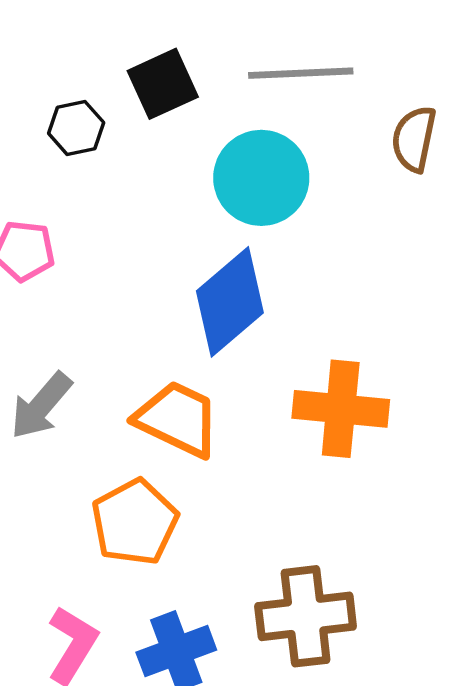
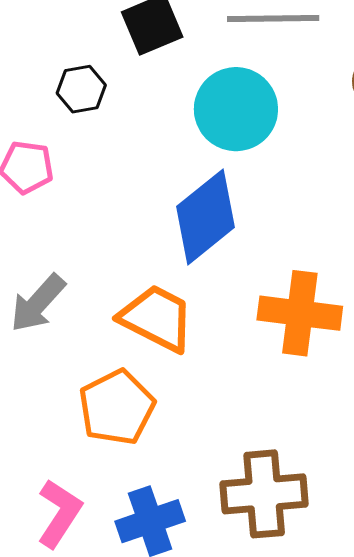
black hexagon: (76, 128) -> (81, 89), moved

